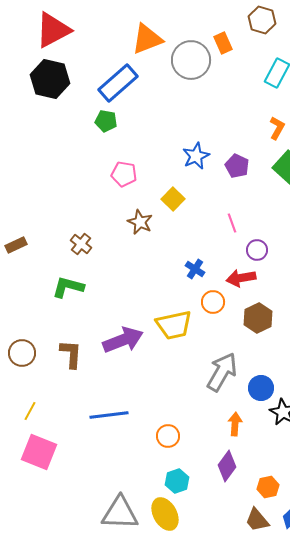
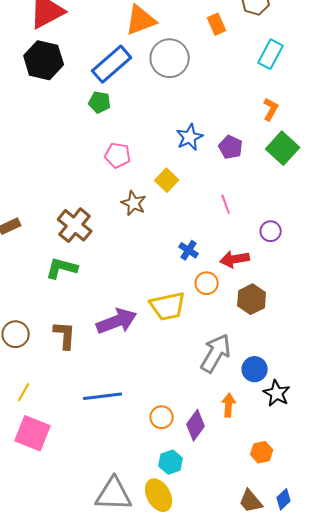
gray circle: (191, 60) -> (170, 58), moved
brown cross: (81, 244) -> (75, 225), size x1.6
purple circle: (257, 250) -> (271, 231), moved
purple diamond: (227, 466) -> (196, 425), moved
orange hexagon: (268, 487) -> (262, 452), moved

